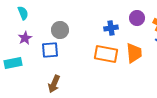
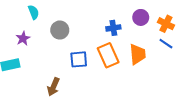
cyan semicircle: (23, 13) -> (34, 12), moved
blue square: (50, 50) -> (79, 59), moved
orange rectangle: (106, 54) -> (108, 55), turned 55

